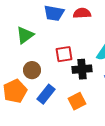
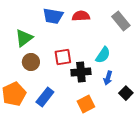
brown circle: (32, 70) -> (31, 62), moved
orange square: (77, 101) -> (86, 104), moved

